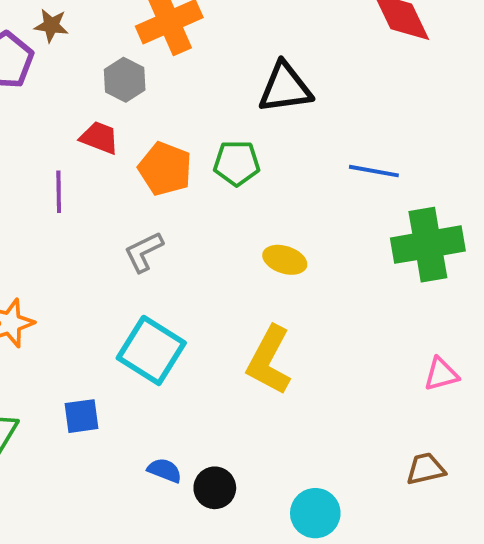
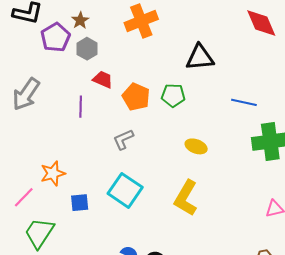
brown star: (51, 25) -> (80, 20), turned 30
gray hexagon: (125, 80) -> (87, 49), moved
blue square: (82, 416) -> (80, 203), moved

